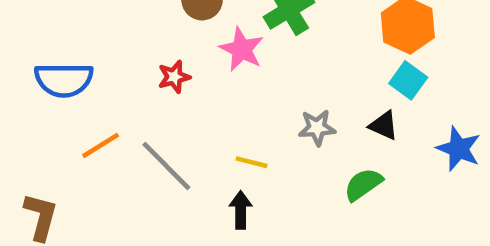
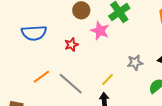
blue semicircle: (64, 80) -> (34, 33), moved
yellow line: (251, 162) -> (108, 79), turned -56

